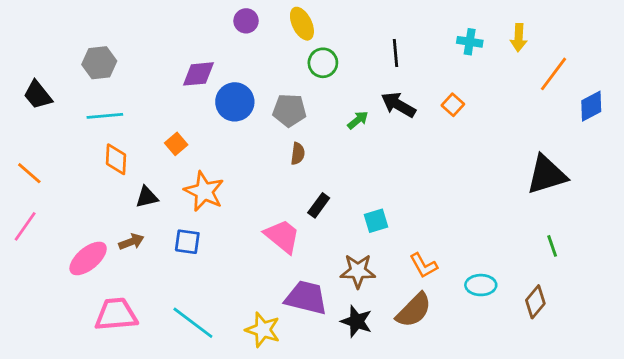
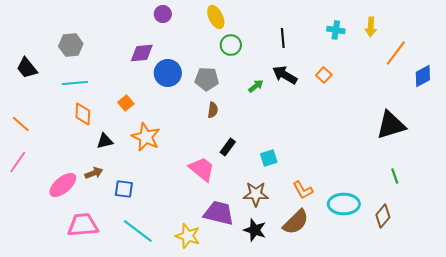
purple circle: (246, 21) -> (163, 14), moved
blue square: (187, 242) -> (124, 189), moved
cyan ellipse: (481, 285) -> (344, 204), size x1.4

